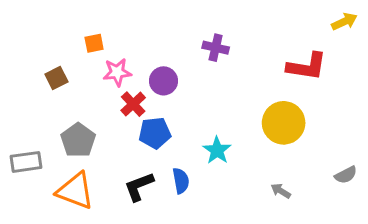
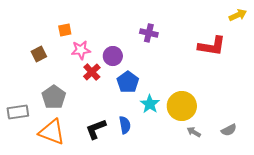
yellow circle: (284, 123) -> (182, 106), moved
blue pentagon: (155, 133) -> (128, 82), moved, turned -30
gray semicircle: (346, 175) -> (229, 130), moved

